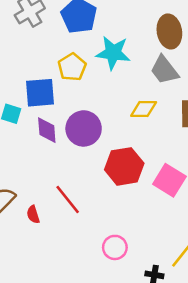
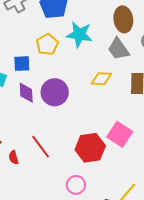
blue square: (40, 93) -> (22, 64), size x0.7
red hexagon: (124, 166) -> (90, 148), moved

